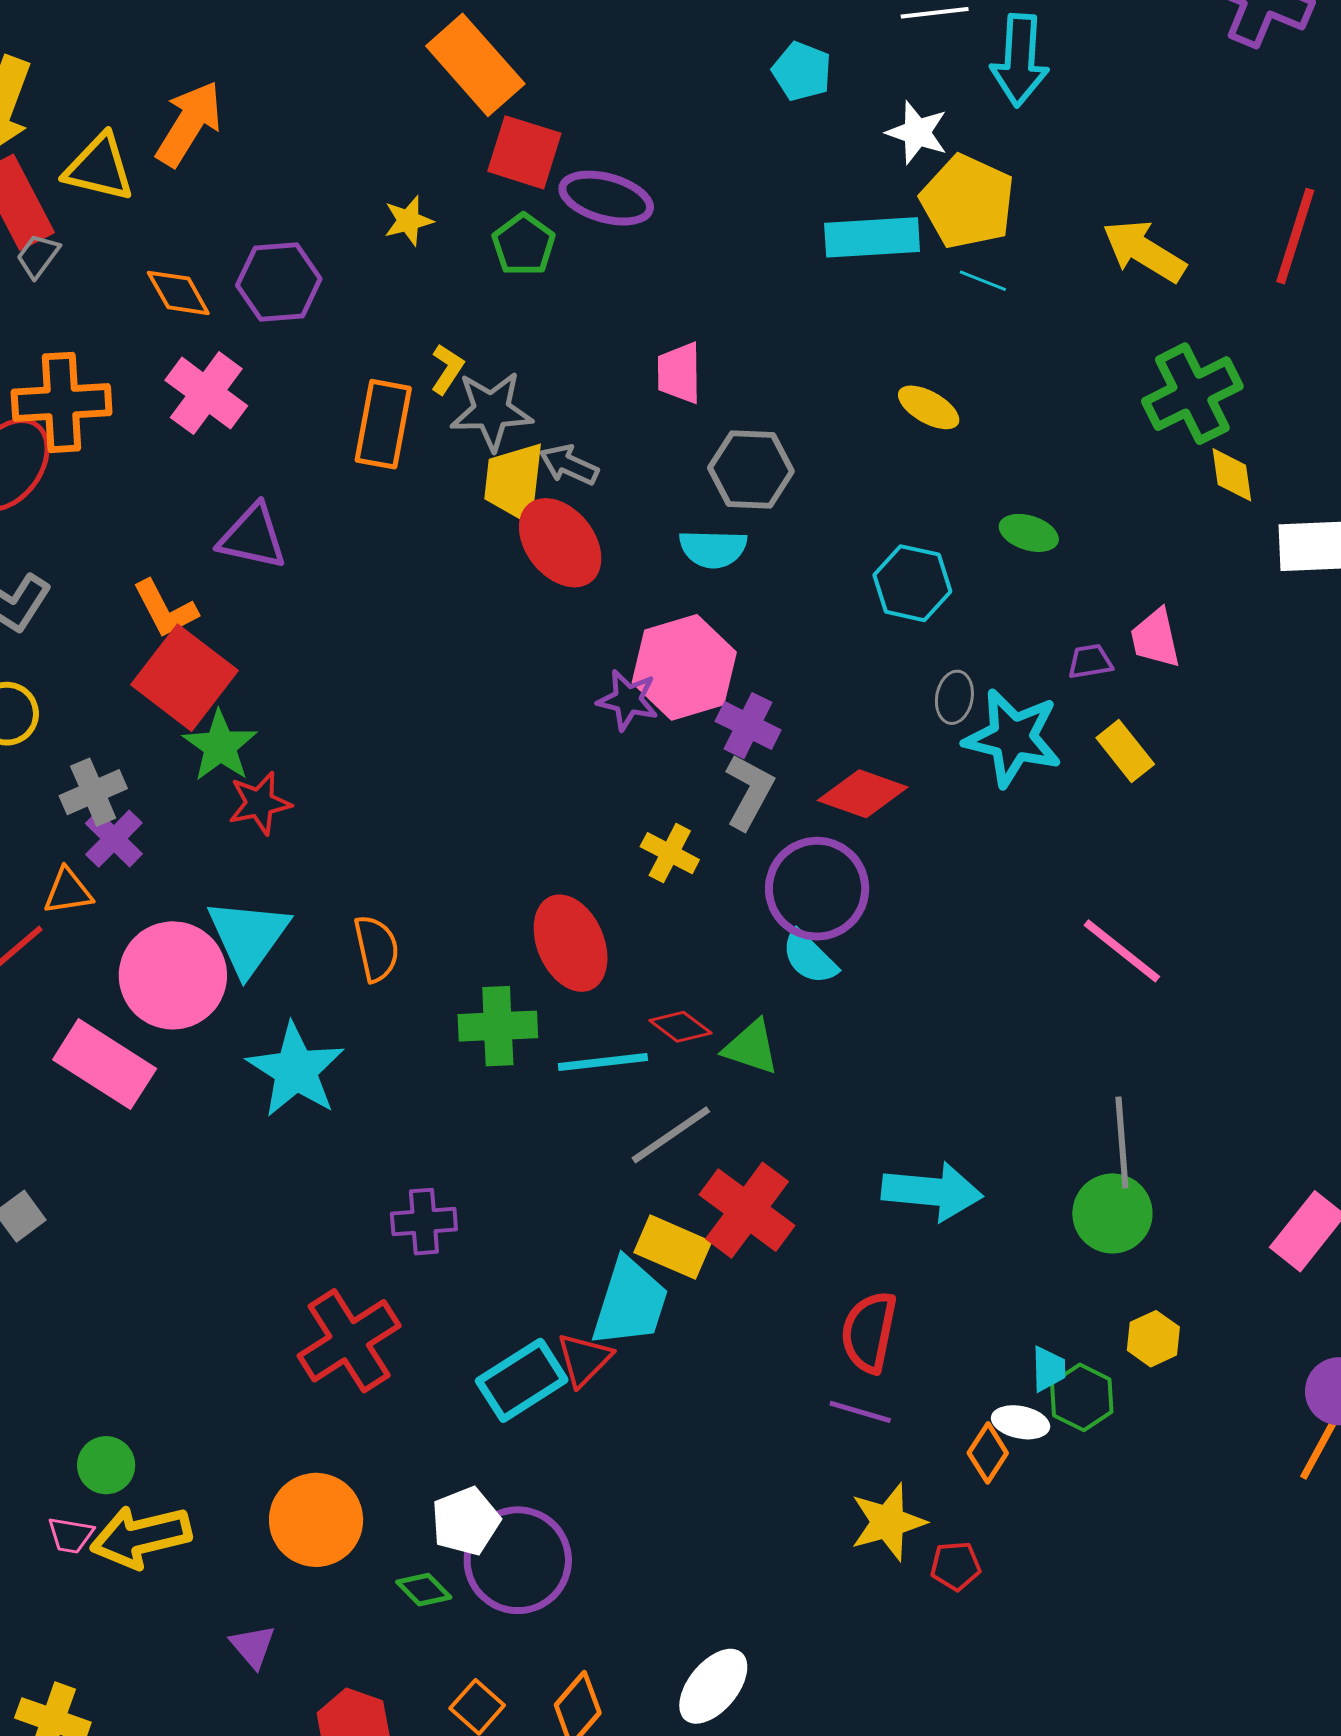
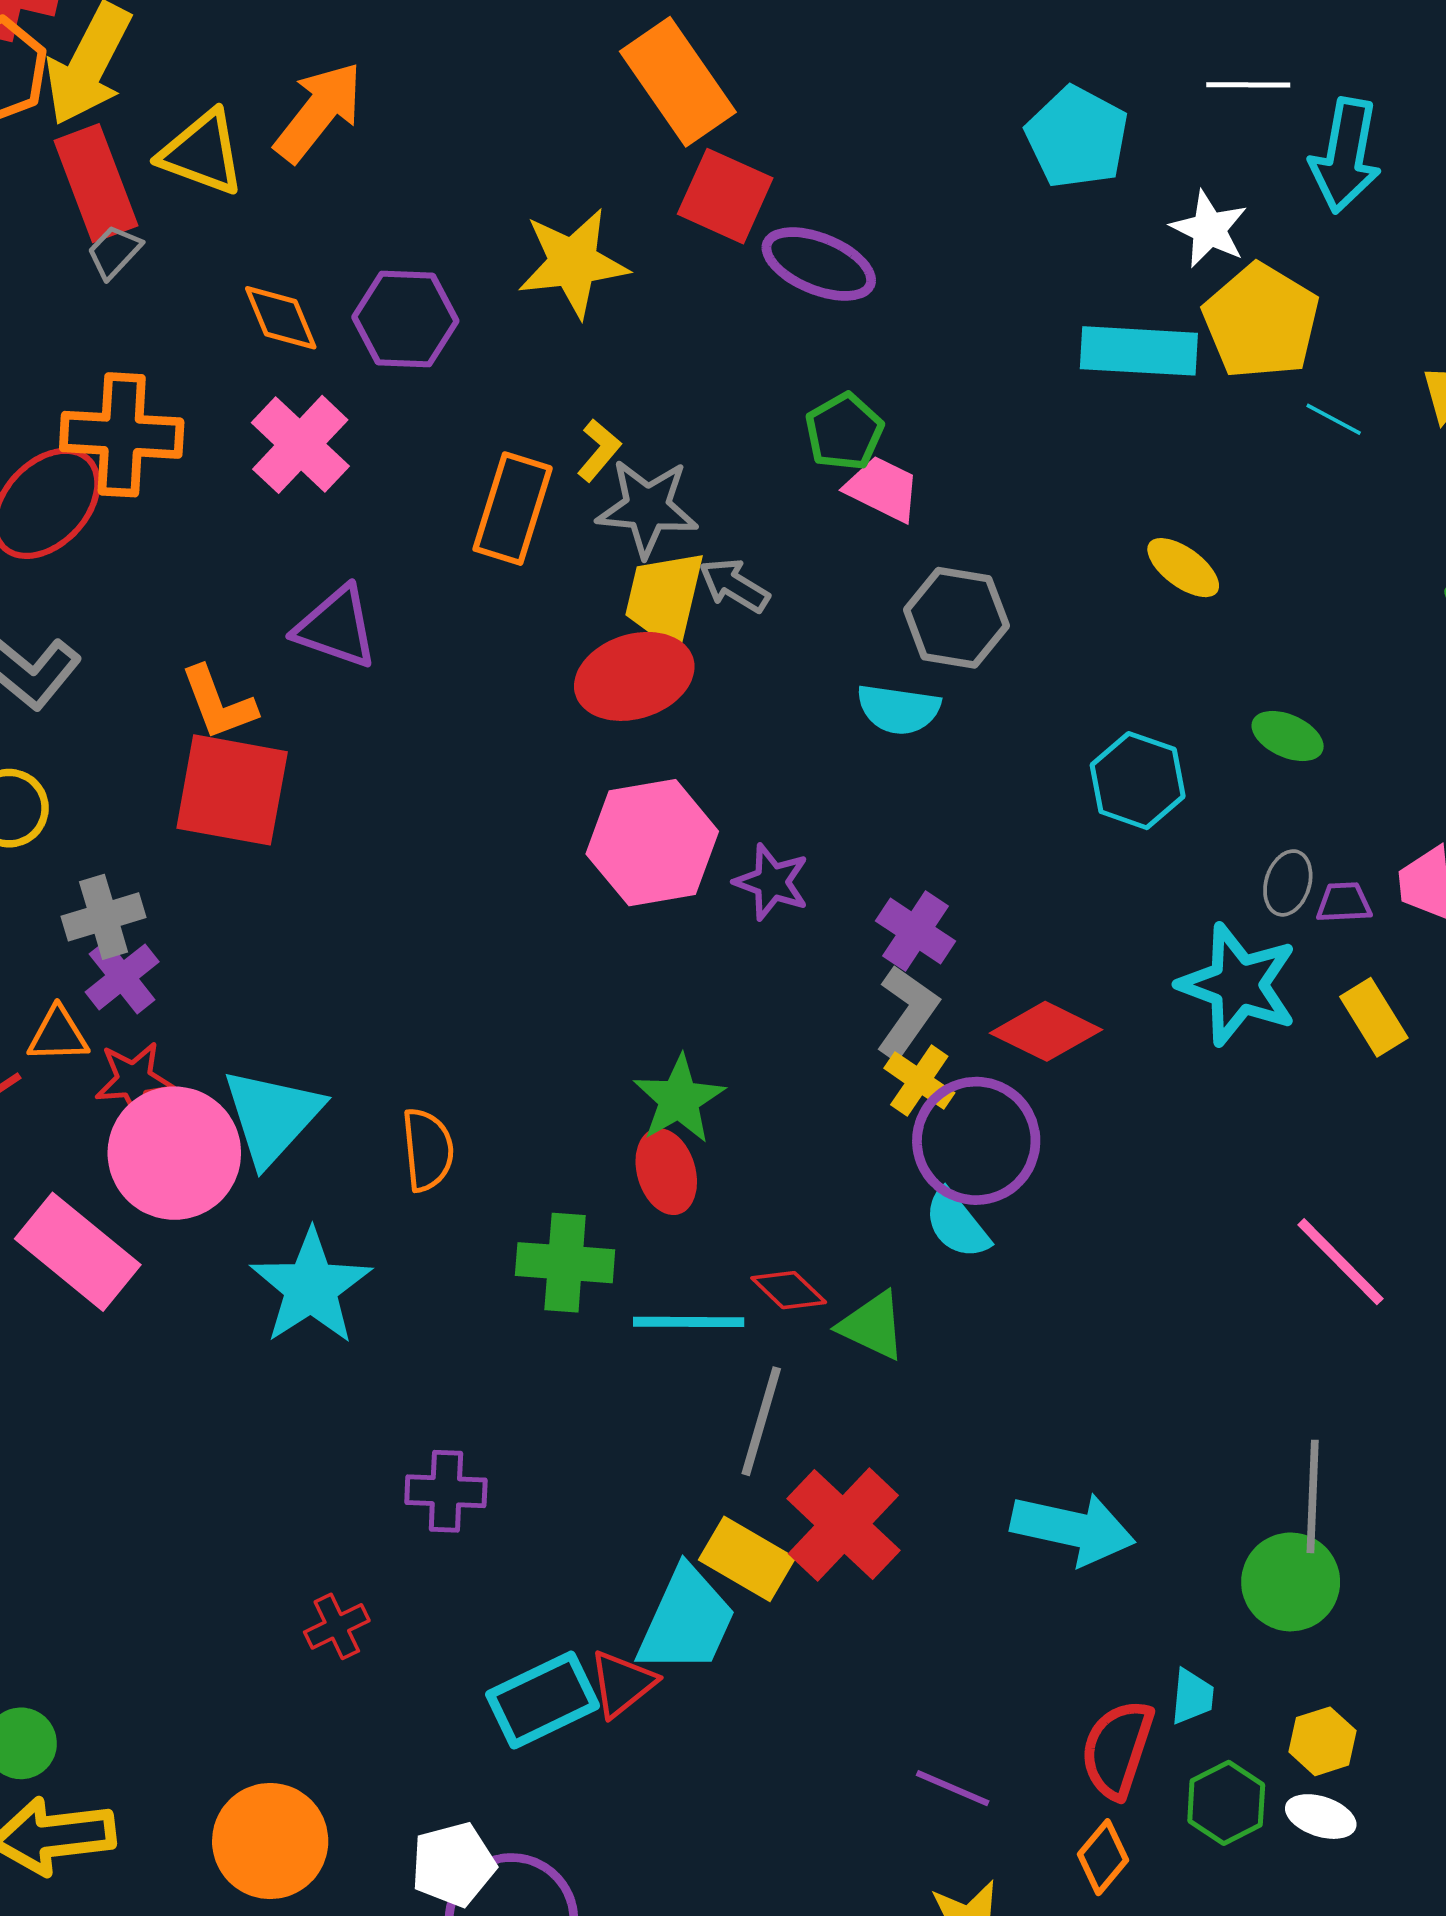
cyan pentagon: (802, 71) -> (1077, 137), size x1.4
yellow star: (408, 221) -> (573, 263), size x1.8
green pentagon: (524, 245) -> (844, 432), moved
cyan line: (983, 281) -> (1334, 419), moved
pink trapezoid: (679, 373) -> (883, 489), turned 110
red ellipse: (560, 543) -> (634, 676), moved, turned -76
pink hexagon: (684, 667) -> (652, 843), moved
red square: (185, 678) -> (232, 790), turned -34
gray ellipse: (954, 697) -> (1288, 883), moved
green star: (220, 746) -> (679, 1099), moved
red star: (260, 803) -> (134, 1080), moved
yellow cross: (670, 853) -> (919, 1081), moved
red ellipse: (571, 943) -> (666, 1172), size x0.7
gray line: (671, 1135) -> (761, 1421), turned -46
red semicircle: (869, 1332) -> (1117, 1749), moved
red cross: (349, 1341) -> (337, 1626), size x0.5
cyan trapezoid: (1048, 1369) -> (1192, 1697), moved
white ellipse: (1021, 1422) -> (1321, 1817), moved

